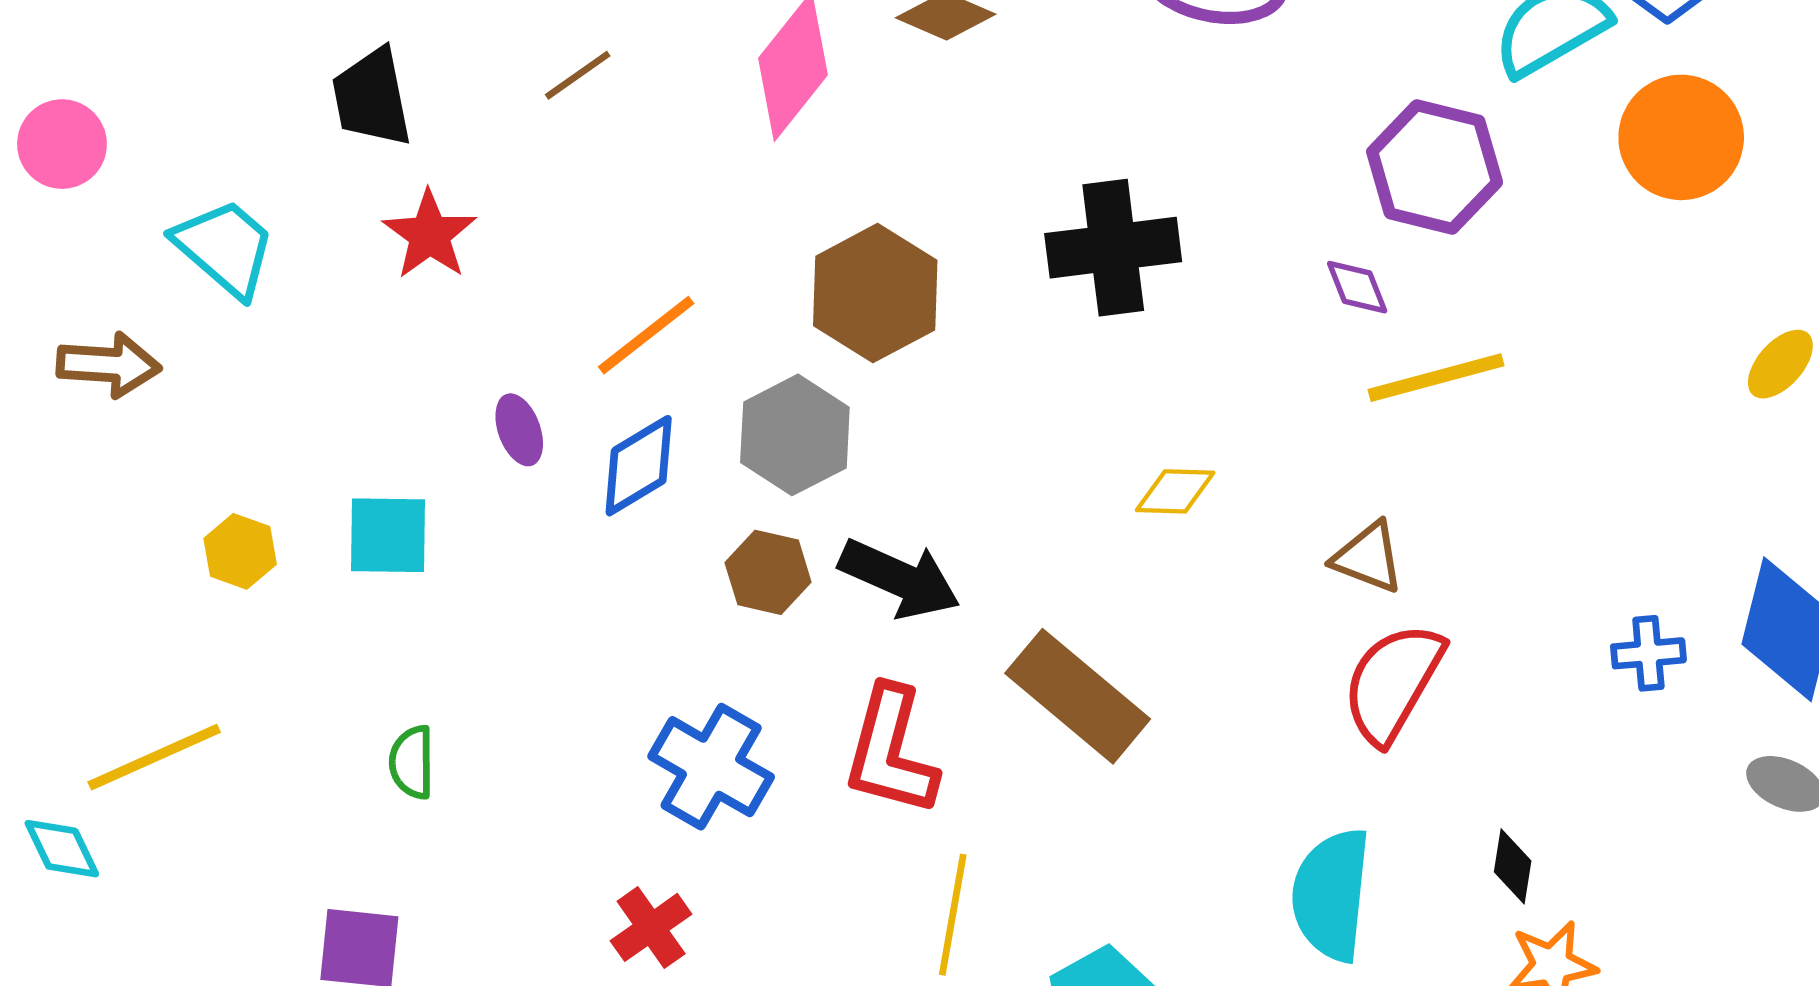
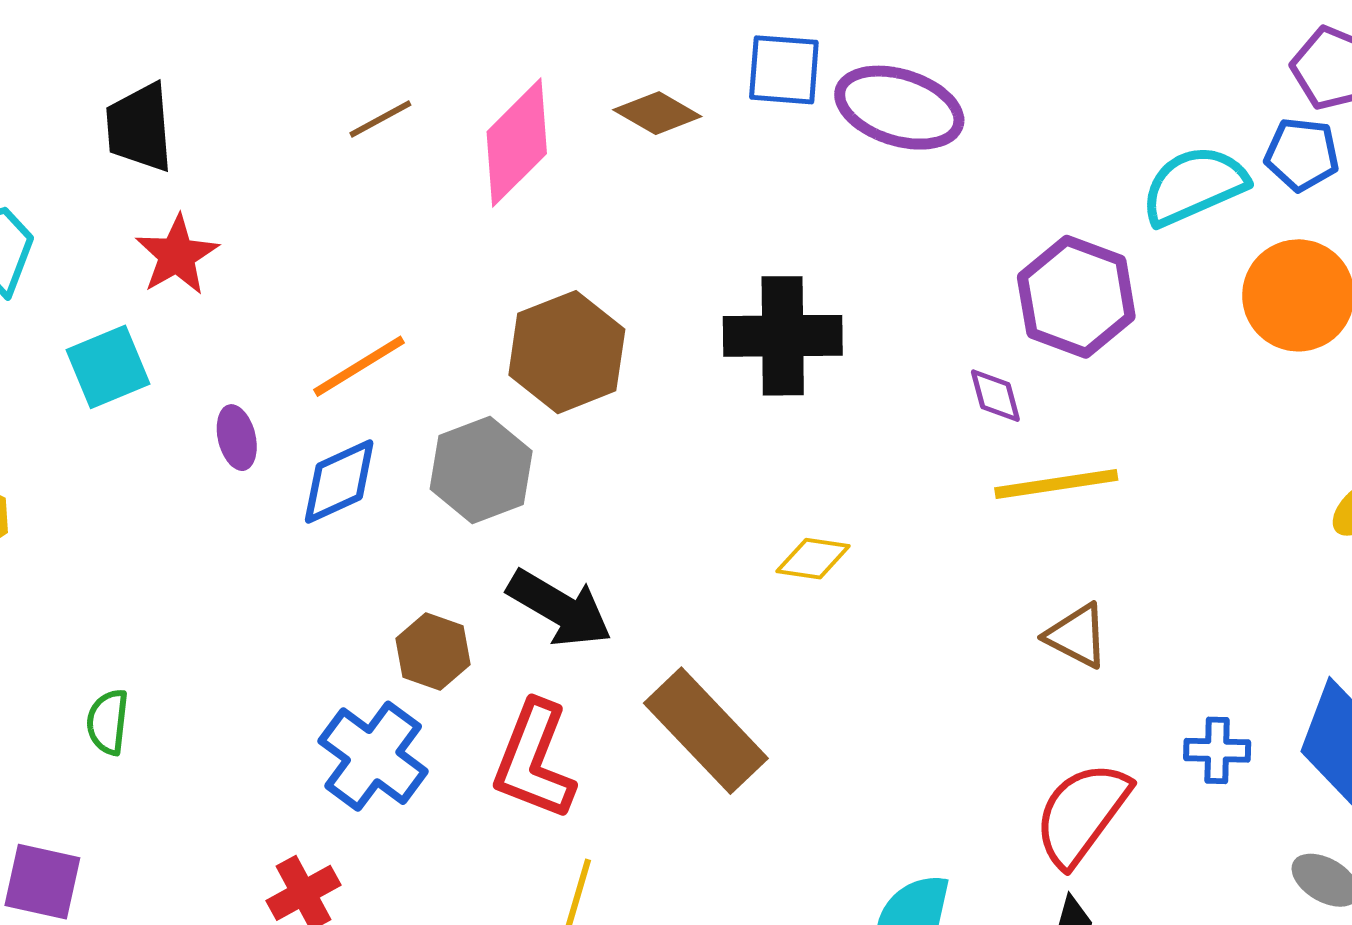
brown line: (578, 75) -> (380, 119), moved
cyan square: (388, 535) -> (108, 367), moved, turned -30
brown triangle: (1368, 557) -> (1077, 636), moved
brown hexagon: (768, 572) -> (433, 652), moved
red semicircle: (1393, 683) -> (1082, 814), moved

